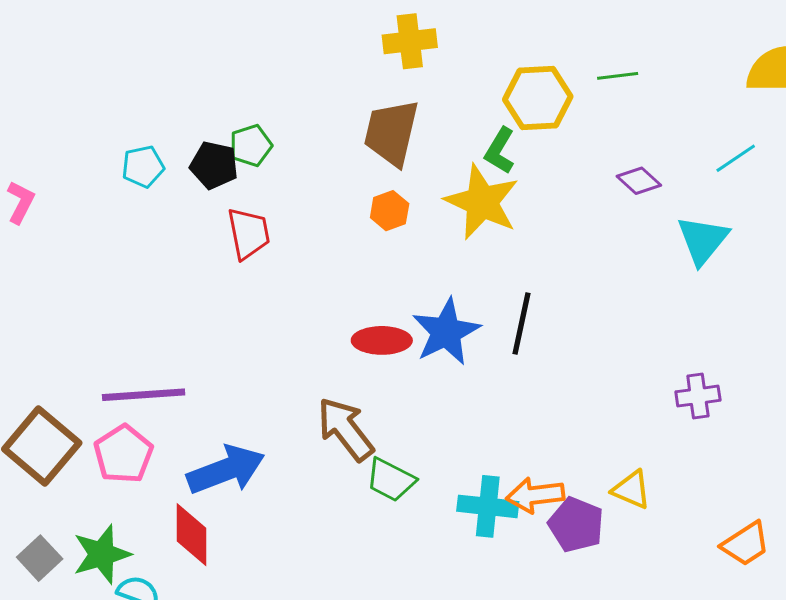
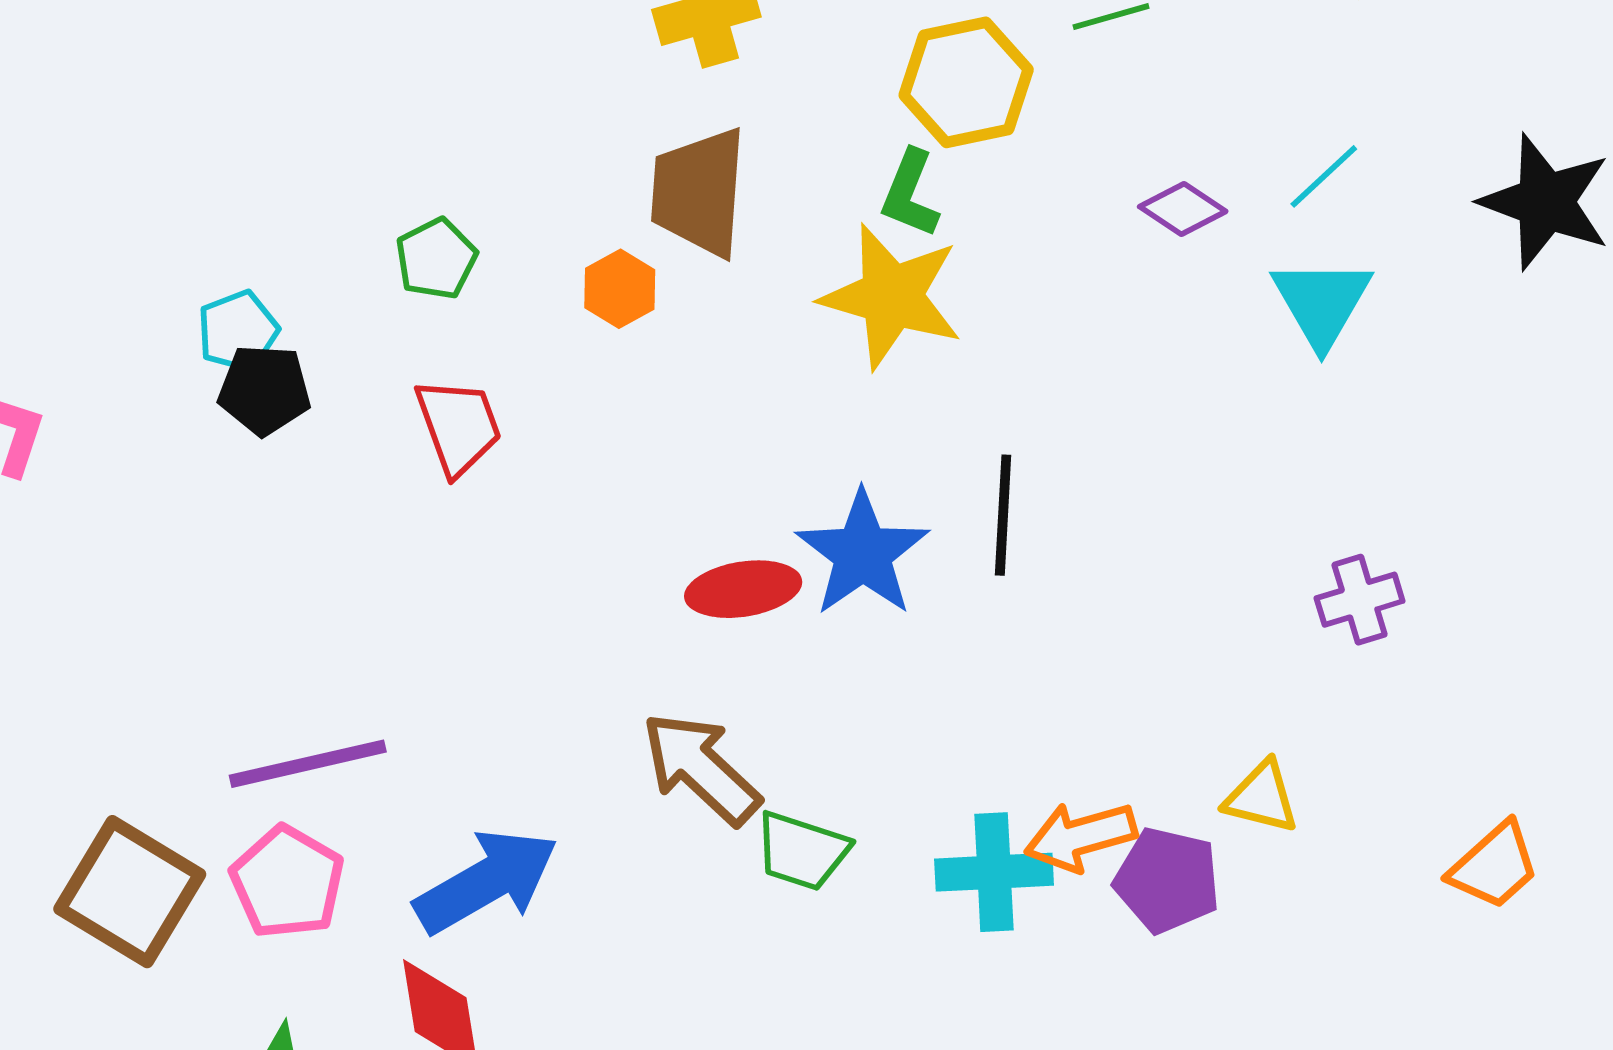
cyan line: (736, 158) -> (1324, 176), moved
black pentagon: (214, 165) -> (264, 390), moved
orange hexagon: (390, 211) -> (620, 289), moved

